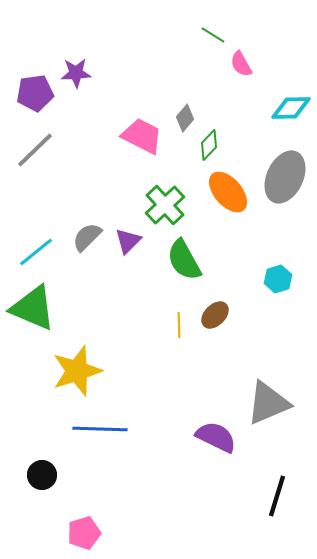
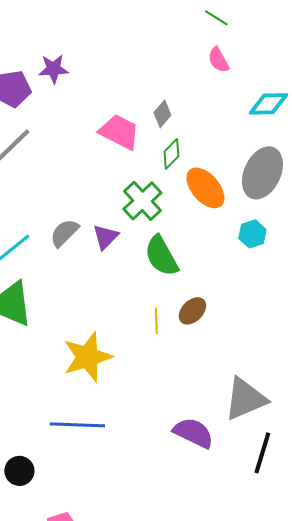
green line: (213, 35) -> (216, 18), moved
green diamond: (209, 145) -> (171, 154), moved
cyan hexagon: (278, 279) -> (252, 234), moved
yellow star: (77, 371) -> (87, 357), moved
black line: (277, 496) -> (262, 453), moved

